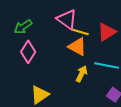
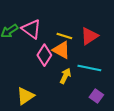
pink triangle: (67, 19) -> (31, 29), moved
pink diamond: (28, 52) -> (44, 55), moved

